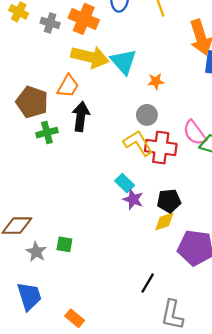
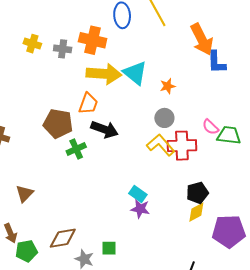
black arrow: (81, 117) -> (105, 129), turned 112
pink semicircle: (194, 133) -> (210, 127), size x0.7
cyan rectangle: (125, 183) -> (138, 194), moved
purple star: (133, 199) -> (140, 209), moved

